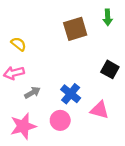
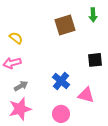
black square: (110, 69) -> (95, 60), turned -35
gray arrow: (32, 93) -> (21, 86), moved
pink circle: (60, 120) -> (61, 114), moved

